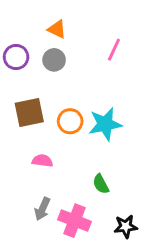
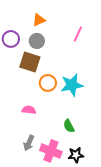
orange triangle: (57, 29) -> (39, 20), turned -48
brown square: (29, 112) -> (30, 62), moved, turned 30
black star: (126, 226) -> (76, 155), moved

